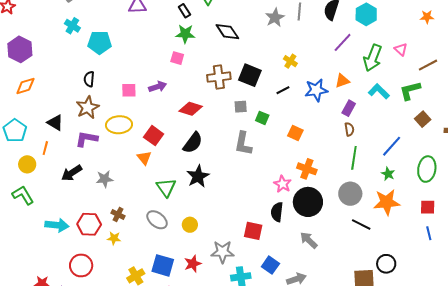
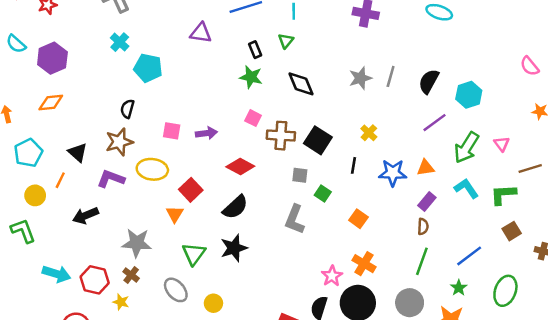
pink square: (177, 58) -> (253, 118), moved
black line: (283, 90) -> (353, 165), turned -64
gray star: (105, 179) -> (137, 243), moved, size x1.4

